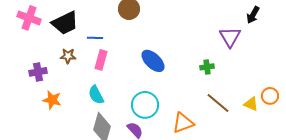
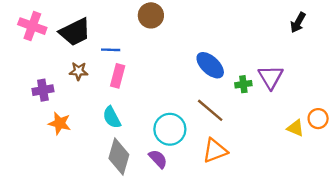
purple triangle: (230, 37) -> (271, 77), moved
blue ellipse: (153, 61) -> (210, 65), moved
brown line: (218, 103) -> (210, 110), moved

